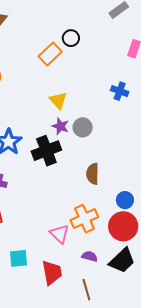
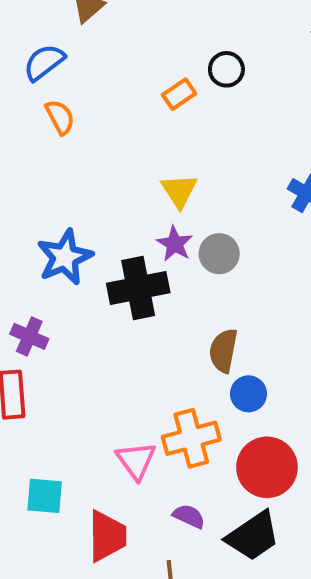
orange rectangle: (50, 54) -> (179, 94), size x0.7
blue circle: (125, 200) -> (248, 394), moved

